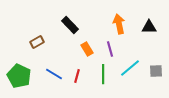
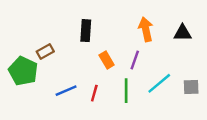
black rectangle: (70, 25) -> (86, 31), turned 48
purple line: (110, 49) -> (135, 60), turned 35
blue line: (54, 74) -> (66, 91), turned -54
green pentagon: (19, 76) -> (23, 71), moved

